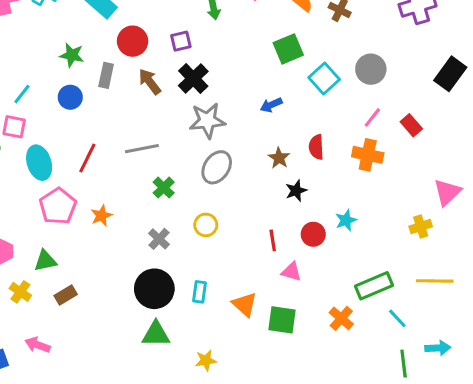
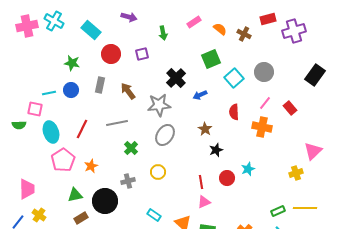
gray rectangle: (106, 75) -> (100, 85), moved
black cross: (193, 79) -> (176, 78), moved
brown arrow: (150, 82) -> (128, 91), moved
cyan line: (22, 94) -> (49, 93), moved, turned 40
red semicircle: (316, 147) -> (234, 112), moved
gray cross: (159, 239) -> (128, 181), turned 32
green triangle: (45, 261) -> (75, 195), moved
pink triangle: (291, 272) -> (204, 202), moved, turned -40
green rectangle: (374, 286) -> (278, 211), moved, size x0.6
black circle: (154, 289) -> (105, 201), moved
cyan rectangle: (200, 292) -> (154, 215), turned -64
brown rectangle: (66, 295) -> (81, 218), moved

